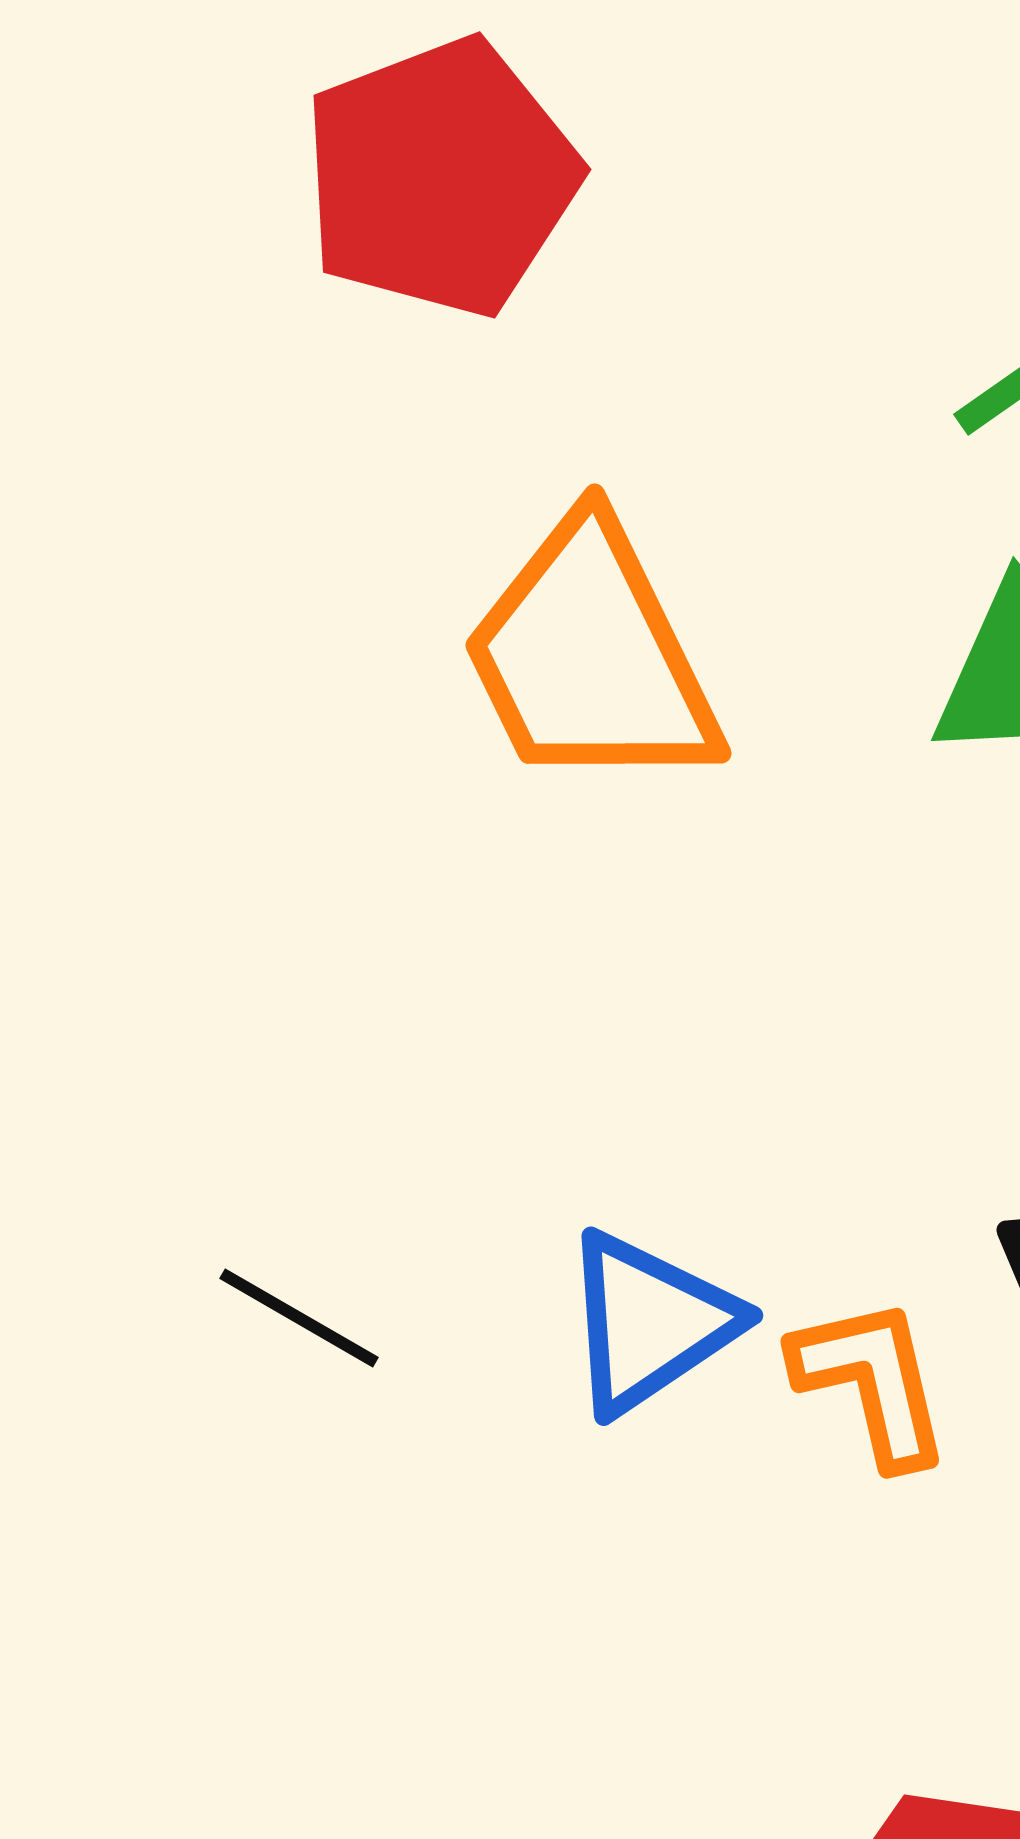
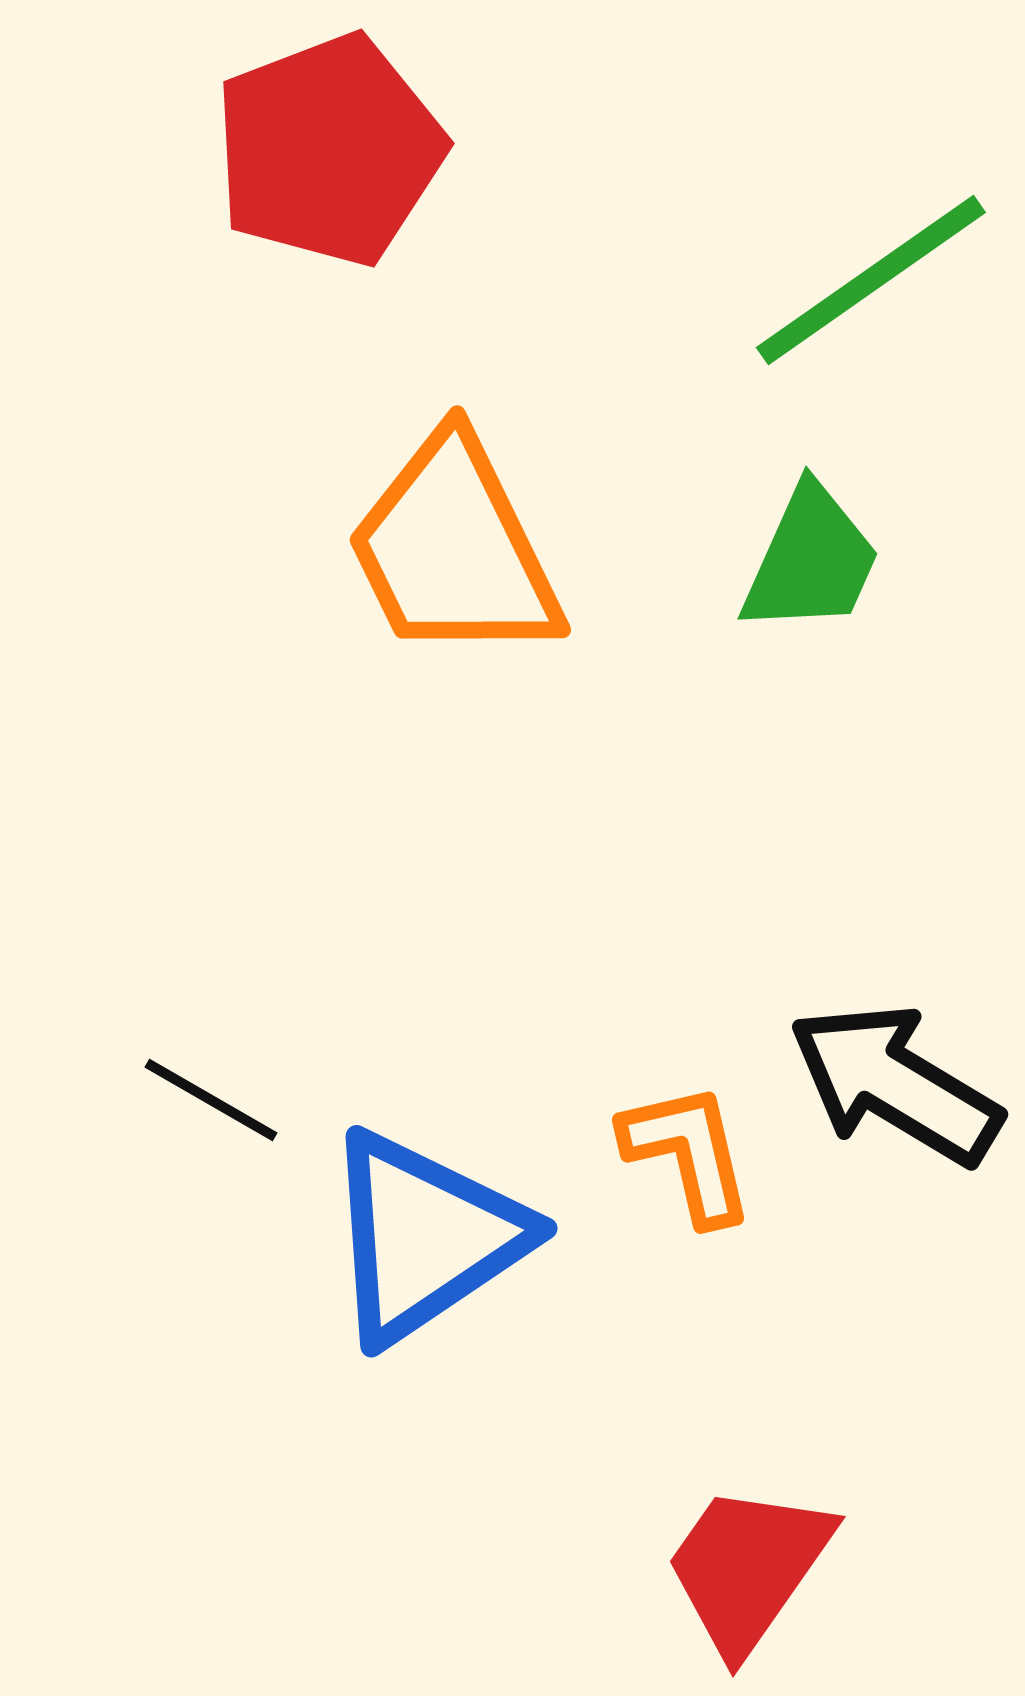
blue triangle: (650, 1323) -> (425, 1237), moved, size x1.4

